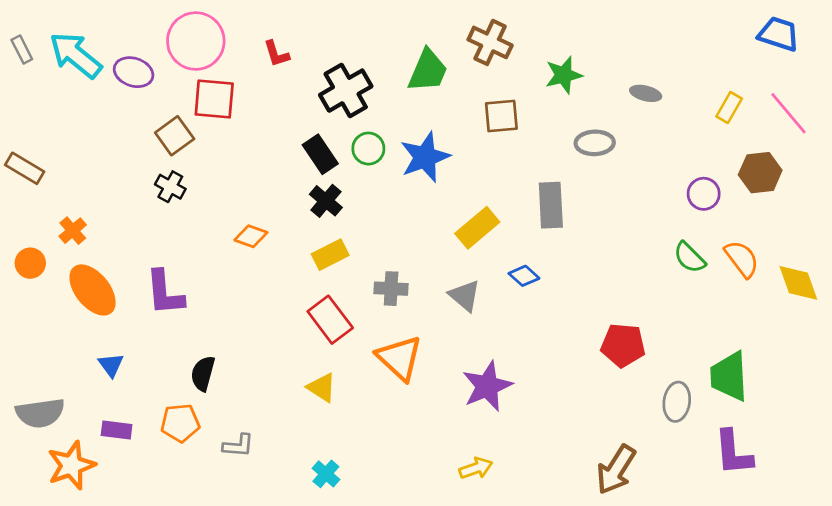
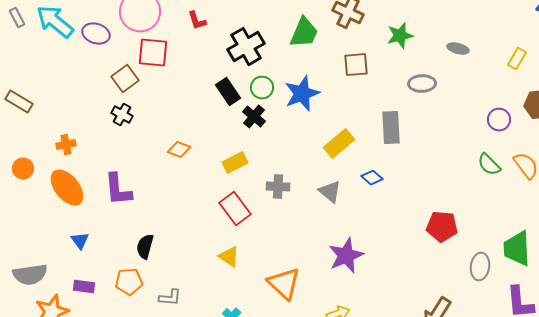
black cross: (326, 201) -> (254, 117), moved
orange cross: (73, 231) -> (66, 145), moved, turned 30
orange triangle: (399, 358) -> (284, 284), moved

